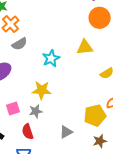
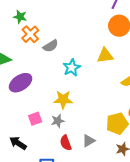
gray semicircle: (20, 44) -> (51, 46), moved
red semicircle: (28, 132) -> (66, 143), moved

